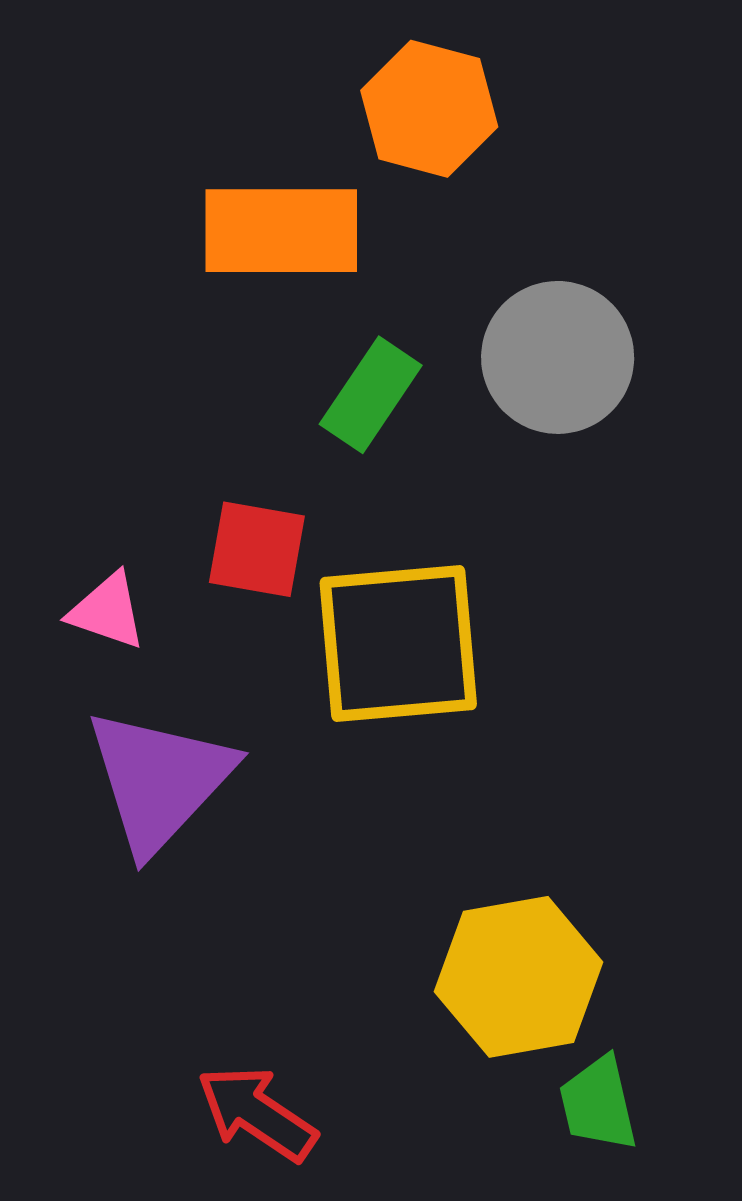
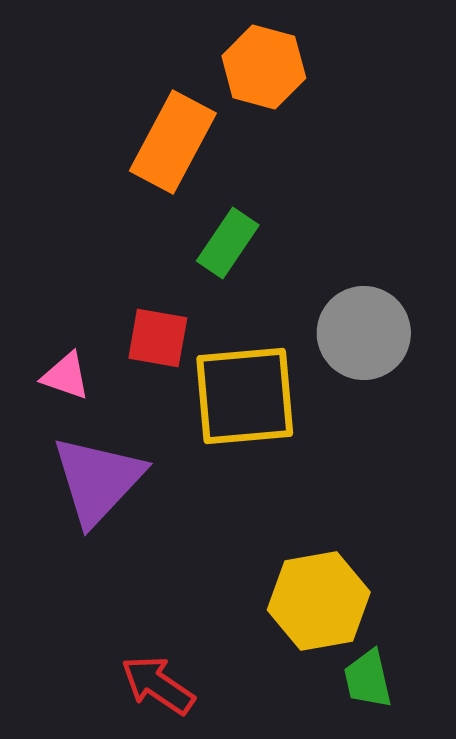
orange rectangle: (281, 231) -> (173, 142), turned -62
gray circle: (558, 357) -> (364, 333), moved

